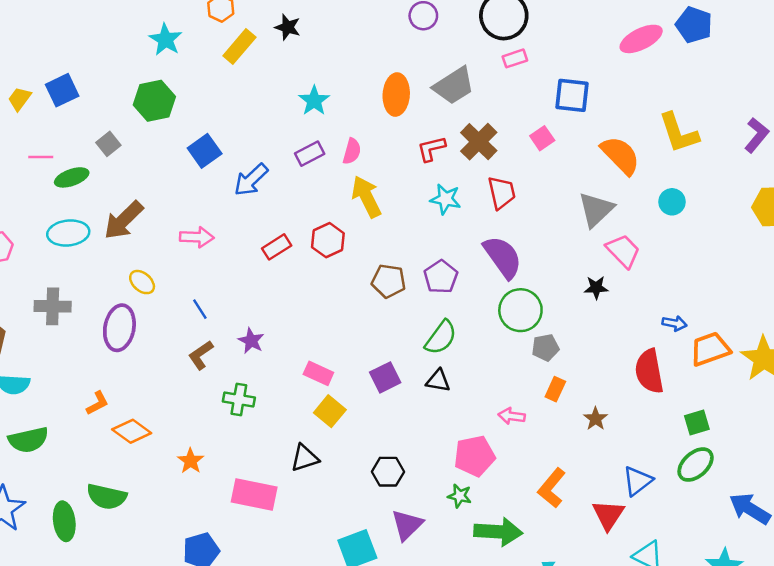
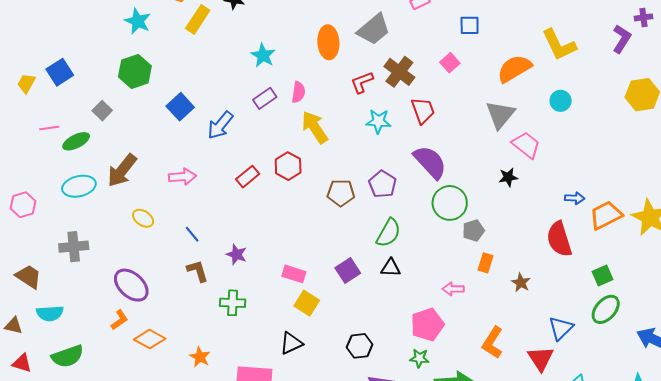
blue square: (572, 95) -> (470, 25), size x0.7
orange semicircle: (620, 155) -> (514, 69), turned -69
purple ellipse: (119, 328) -> (131, 285), moved, turned -51
brown L-shape: (201, 355) -> (197, 271), turned 115

